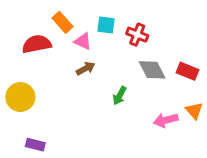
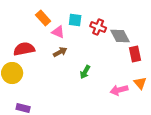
red semicircle: (37, 44) -> (24, 49), moved
gray diamond: (152, 70) -> (120, 36), moved
red rectangle: (187, 71) -> (135, 54), turned 56

